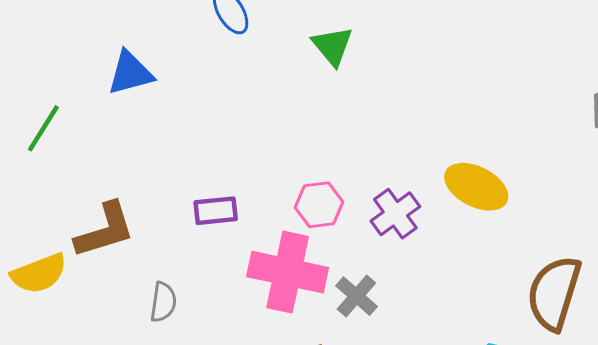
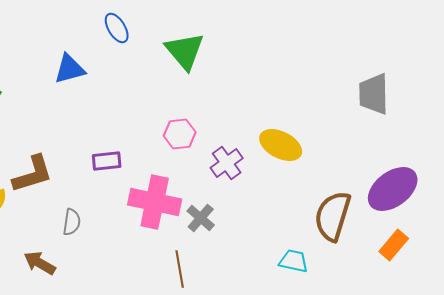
green triangle: (332, 46) -> (185, 51), size x1.4
blue triangle: (130, 73) -> (70, 69), moved
pink hexagon: (319, 205) -> (180, 134), moved

